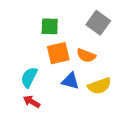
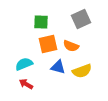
gray square: (98, 23) -> (81, 19), turned 30
cyan semicircle: (29, 77) -> (24, 64), turned 42

